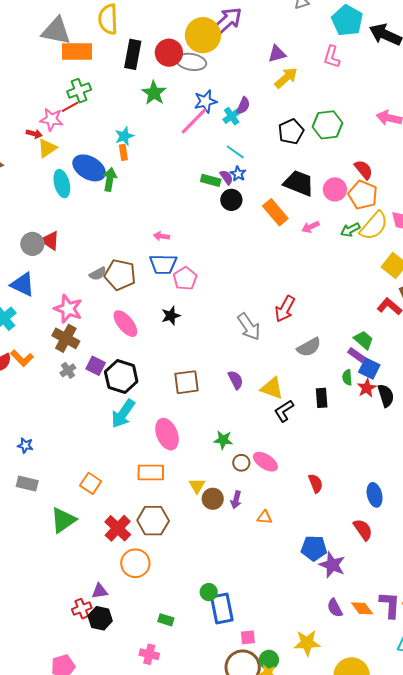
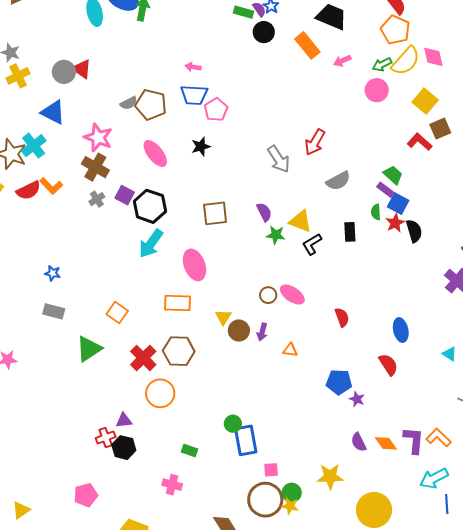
pink circle: (335, 189) -> (377, 90), moved
green star: (223, 440) -> (276, 235), moved
purple star: (332, 565) -> (357, 399), size x0.6

